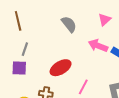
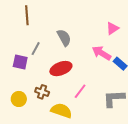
gray semicircle: (69, 24) -> (64, 38), moved
gray line: (25, 49) -> (36, 49), moved

